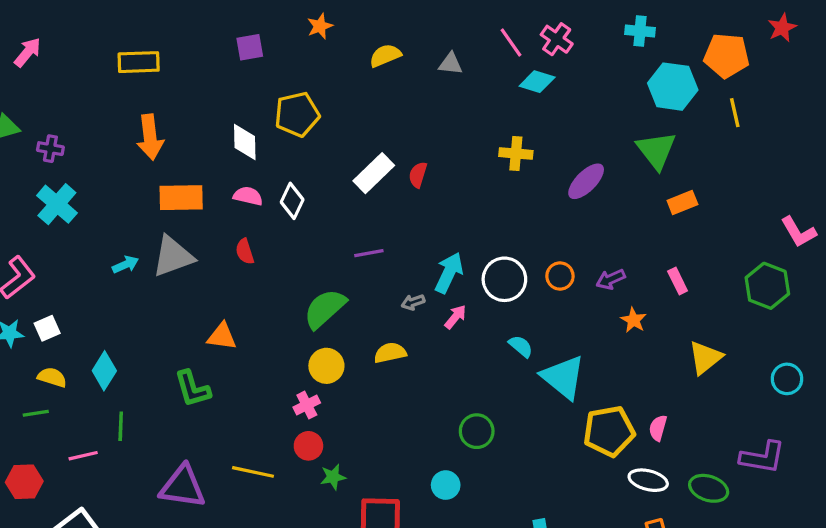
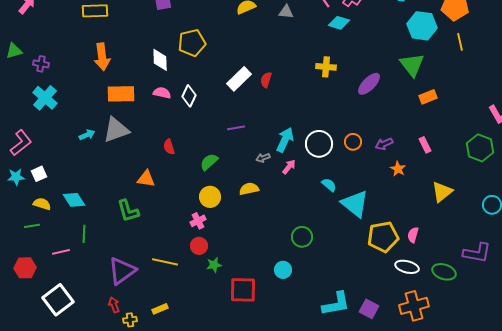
red semicircle: (245, 252) -> (169, 147), moved
green semicircle: (325, 309) -> (209, 162), size x0.7
cyan diamond: (104, 371) -> (74, 200), turned -65
purple triangle: (183, 487) -> (122, 271), turned -44

